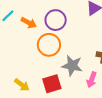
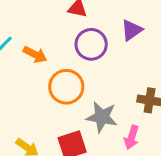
purple circle: (56, 20) -> (91, 44), moved

